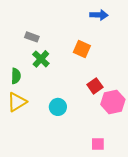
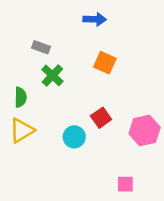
blue arrow: (99, 15) -> (95, 19), moved
red square: (95, 86) -> (101, 118), moved

